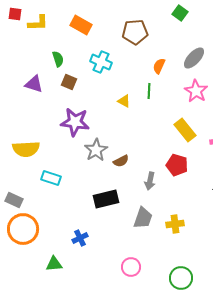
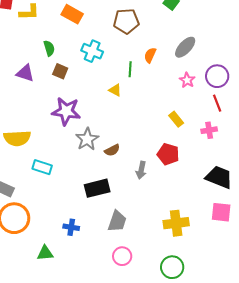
green line: (149, 91) -> (130, 69), moved
pink star: (196, 91) -> (187, 80), size x0.7
yellow rectangle: (185, 130) -> (176, 119), size x0.7
gray trapezoid: (143, 218) -> (117, 221), moved
yellow cross: (175, 224) -> (176, 223), moved, size x1.4
blue cross: (80, 238) -> (71, 227), turned 35

